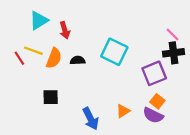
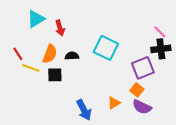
yellow line: (33, 51) -> (31, 68), moved
black square: (51, 97) -> (55, 75), moved
orange square: (157, 101) -> (137, 90), moved

